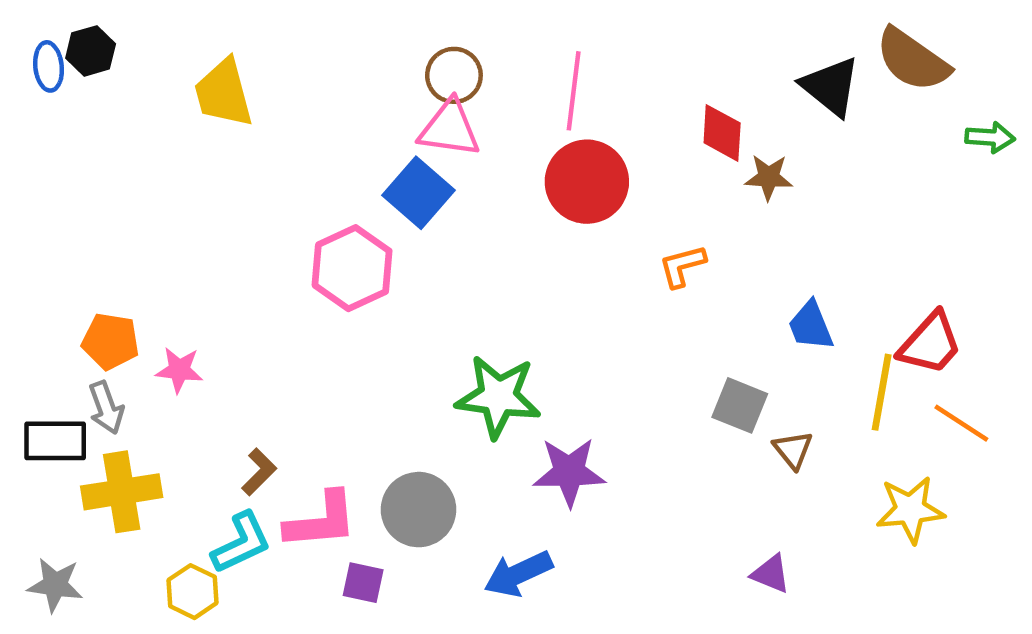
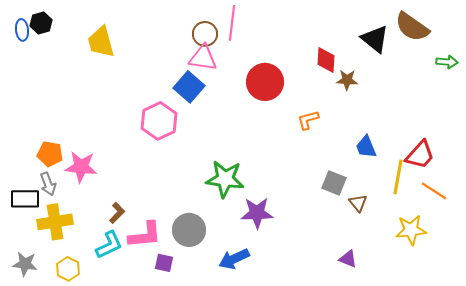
pink line: (574, 91) -> (232, 23), moved
pink star: (179, 370) -> (81, 167), size x1.5
yellow hexagon: (193, 592) -> (68, 269), moved

